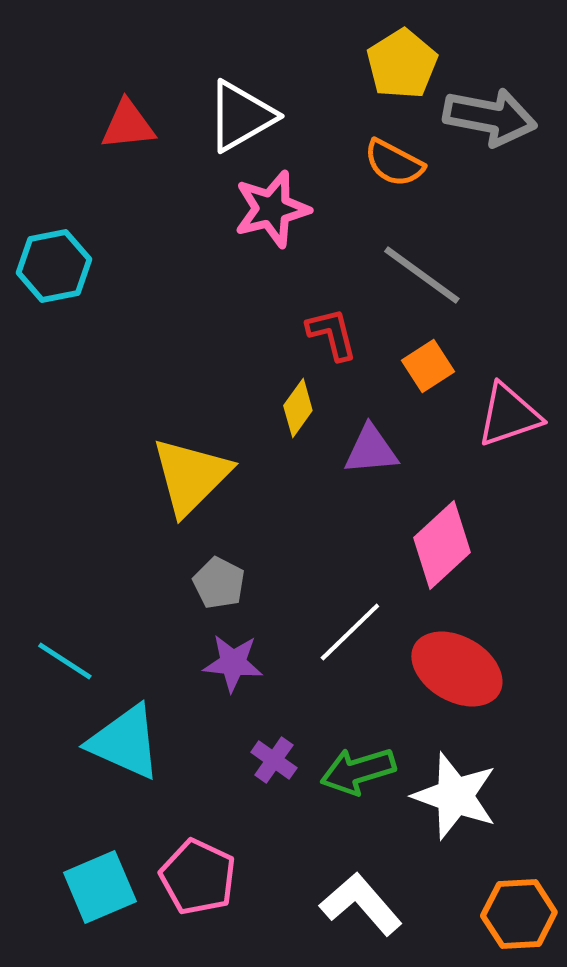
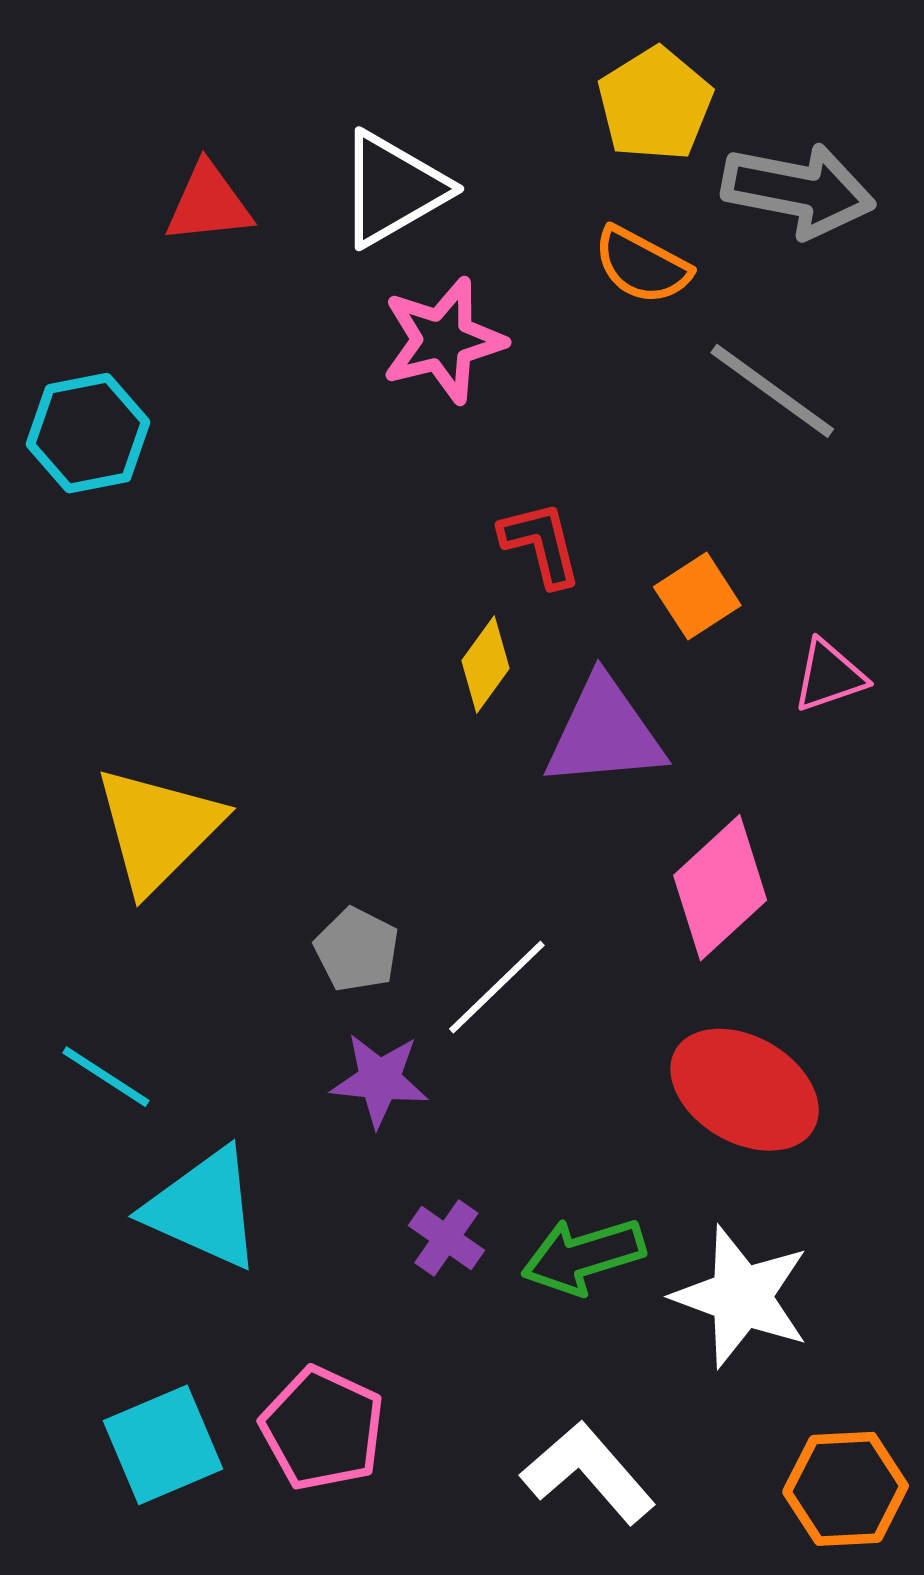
gray line: (422, 275) -> (772, 391), moved
pink triangle: (509, 415) -> (829, 676), size x0.7
purple triangle: (371, 450) -> (604, 733), size x1.4
yellow triangle: (191, 476) -> (158, 829), moved
white line: (350, 632) -> (497, 987), moved

